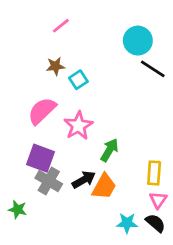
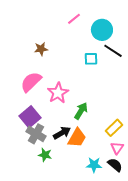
pink line: (61, 26) -> (74, 19), moved
cyan square: (78, 80) -> (91, 59), moved, turned 32
purple square: (41, 158) -> (30, 117), turned 30
yellow rectangle: (154, 173) -> (114, 128), turned 42
green star: (18, 209) -> (45, 155), moved

